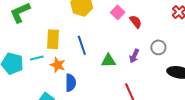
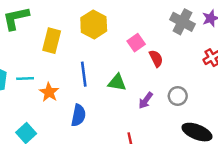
yellow rectangle: (53, 39) -> (52, 41), moved
green triangle: (109, 61) -> (117, 82), moved
blue semicircle: (71, 83) -> (78, 115), moved

